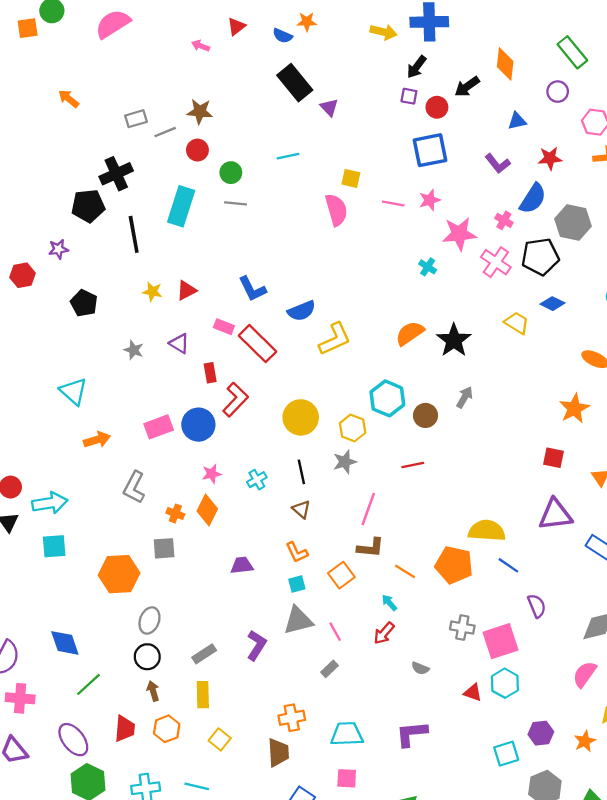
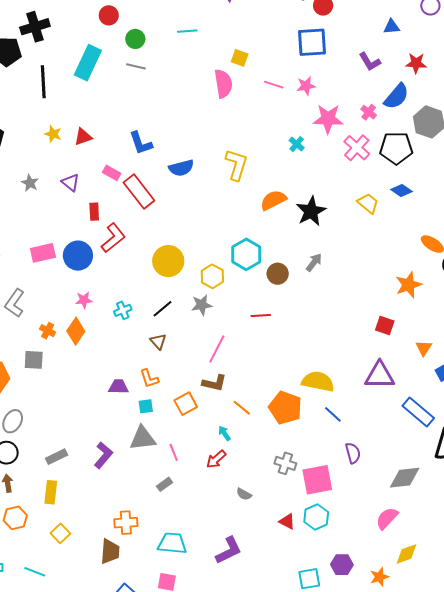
yellow L-shape: (335, 339) -> (237, 165), moved, turned -56
black line: (301, 472) -> (163, 309), turned 55
purple trapezoid: (242, 565) -> (119, 387), moved
purple L-shape: (412, 734) -> (229, 550), turned 152

